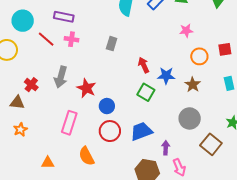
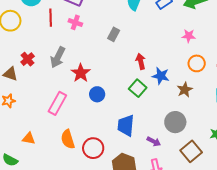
red line: (46, 39) -> (51, 18), turned 36
red circle: (110, 131) -> (93, 148), moved
blue trapezoid: (141, 131) -> (126, 125), turned -75
purple arrow: (166, 148) -> (154, 142), moved, turned 104

